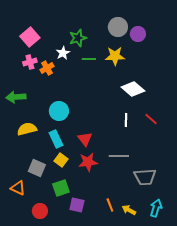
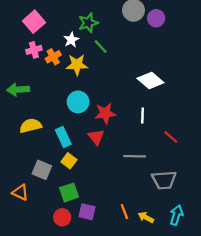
yellow star: (115, 56) -> (77, 65), moved
green line: (89, 59) -> (101, 47), turned 48
cyan circle: (59, 111) -> (78, 102), moved
red line: (151, 119) -> (171, 137), moved
red star: (88, 162) -> (105, 113), moved
red circle: (40, 211) -> (62, 217), moved

